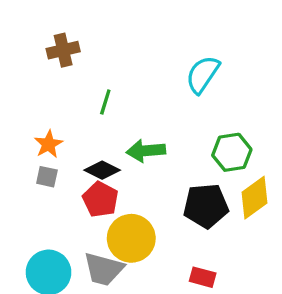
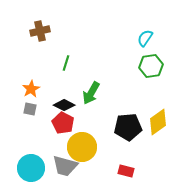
cyan semicircle: (203, 74) -> (145, 38), moved, size x0.7
green arrow: (146, 151) -> (91, 93), turned -55
green hexagon: (232, 152) -> (151, 66), moved

